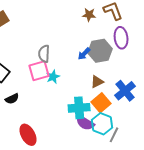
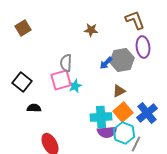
brown star: (89, 15) -> (91, 30), moved
blue cross: (125, 91) -> (147, 113), moved
black semicircle: (12, 99) -> (34, 108), turned -152
purple semicircle: (85, 123) -> (107, 132), turned -36

